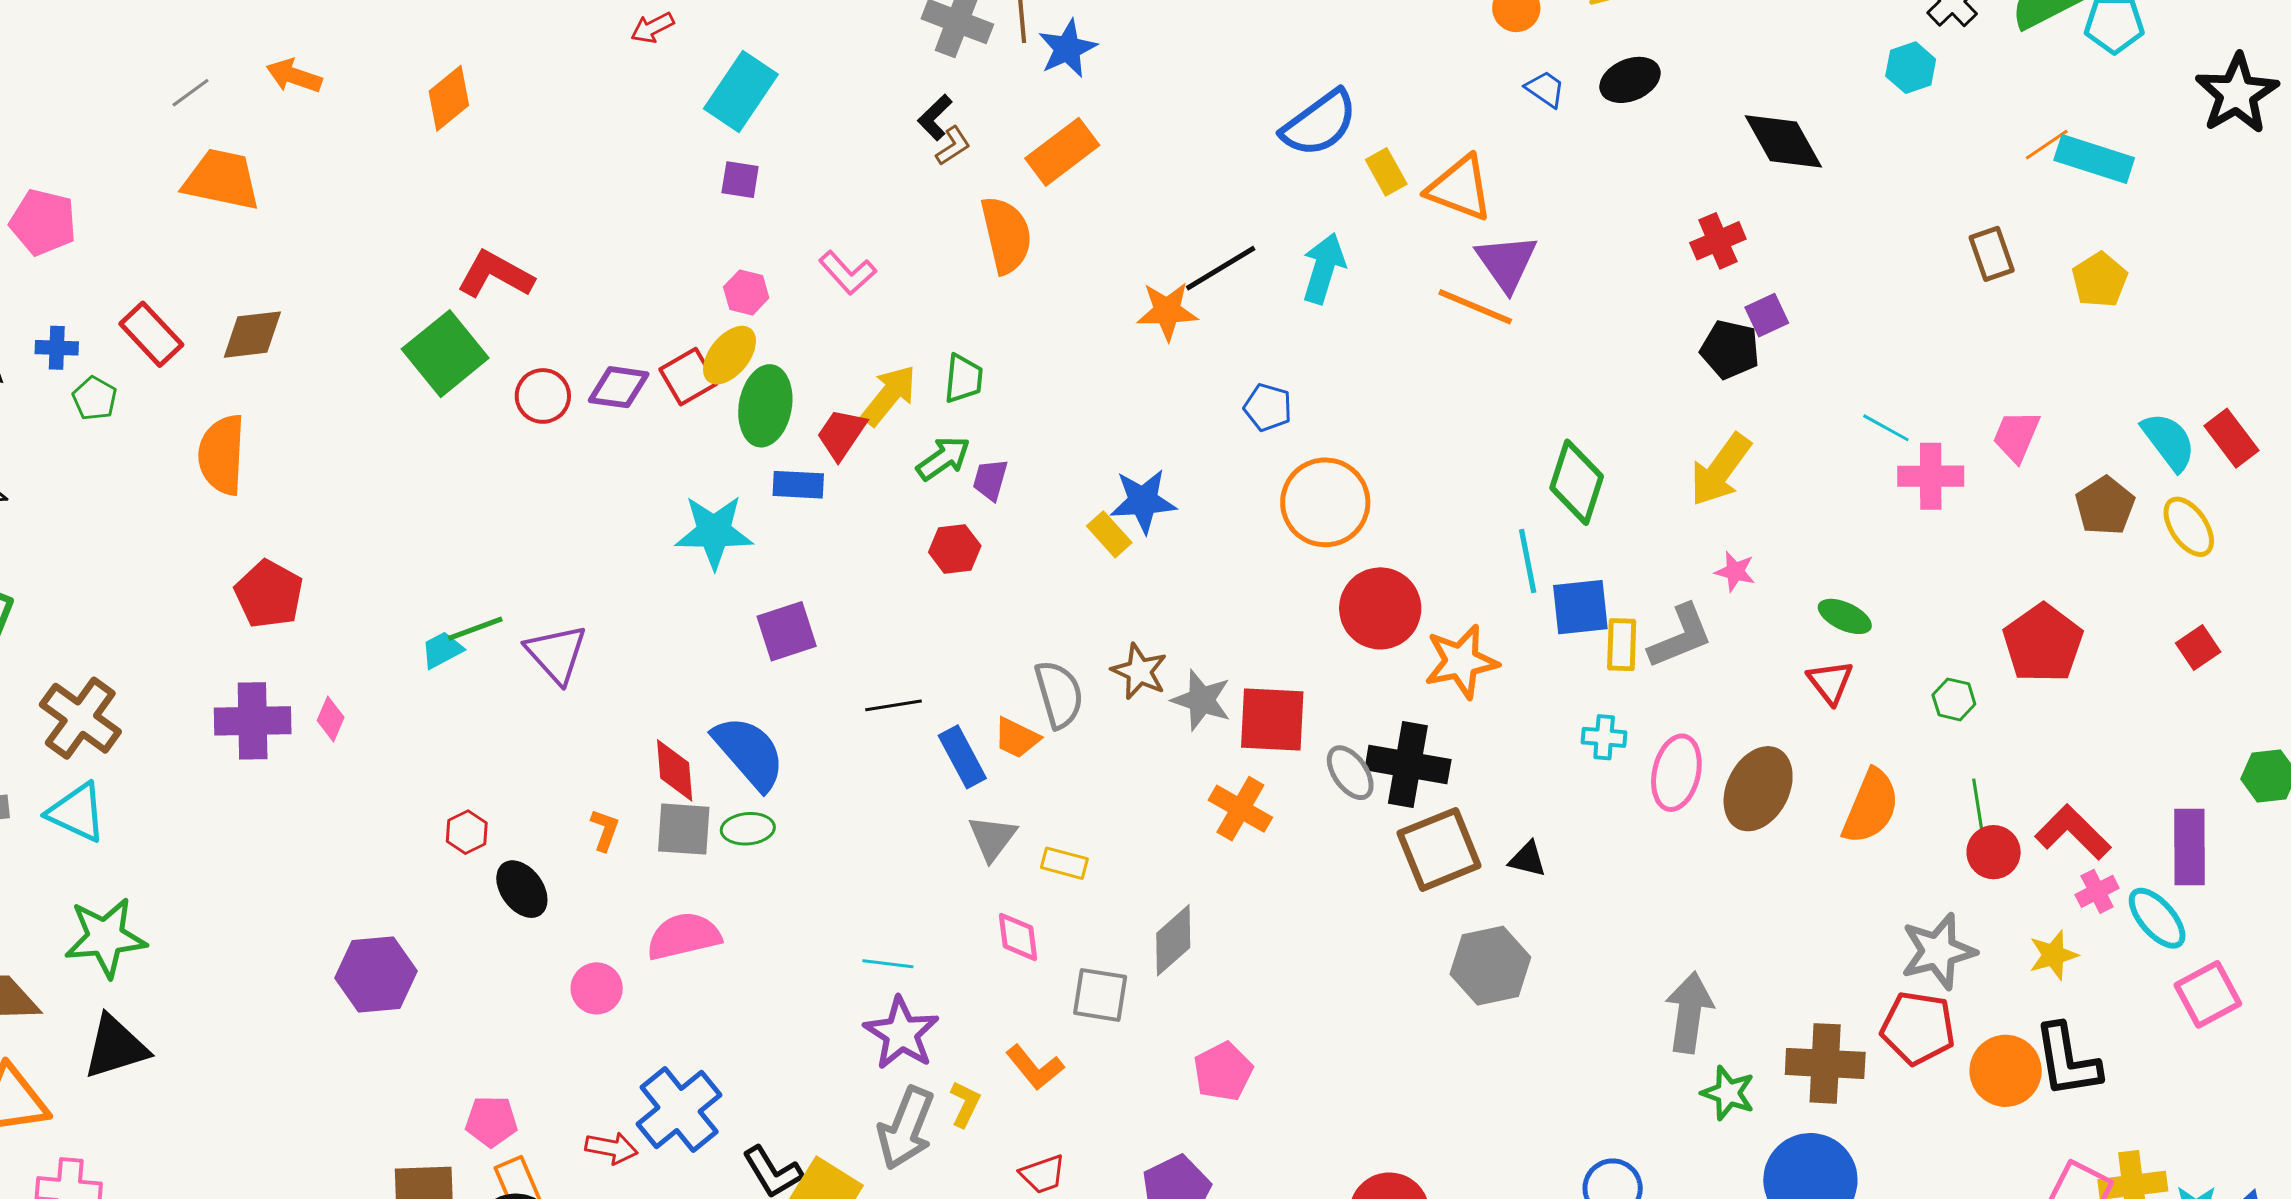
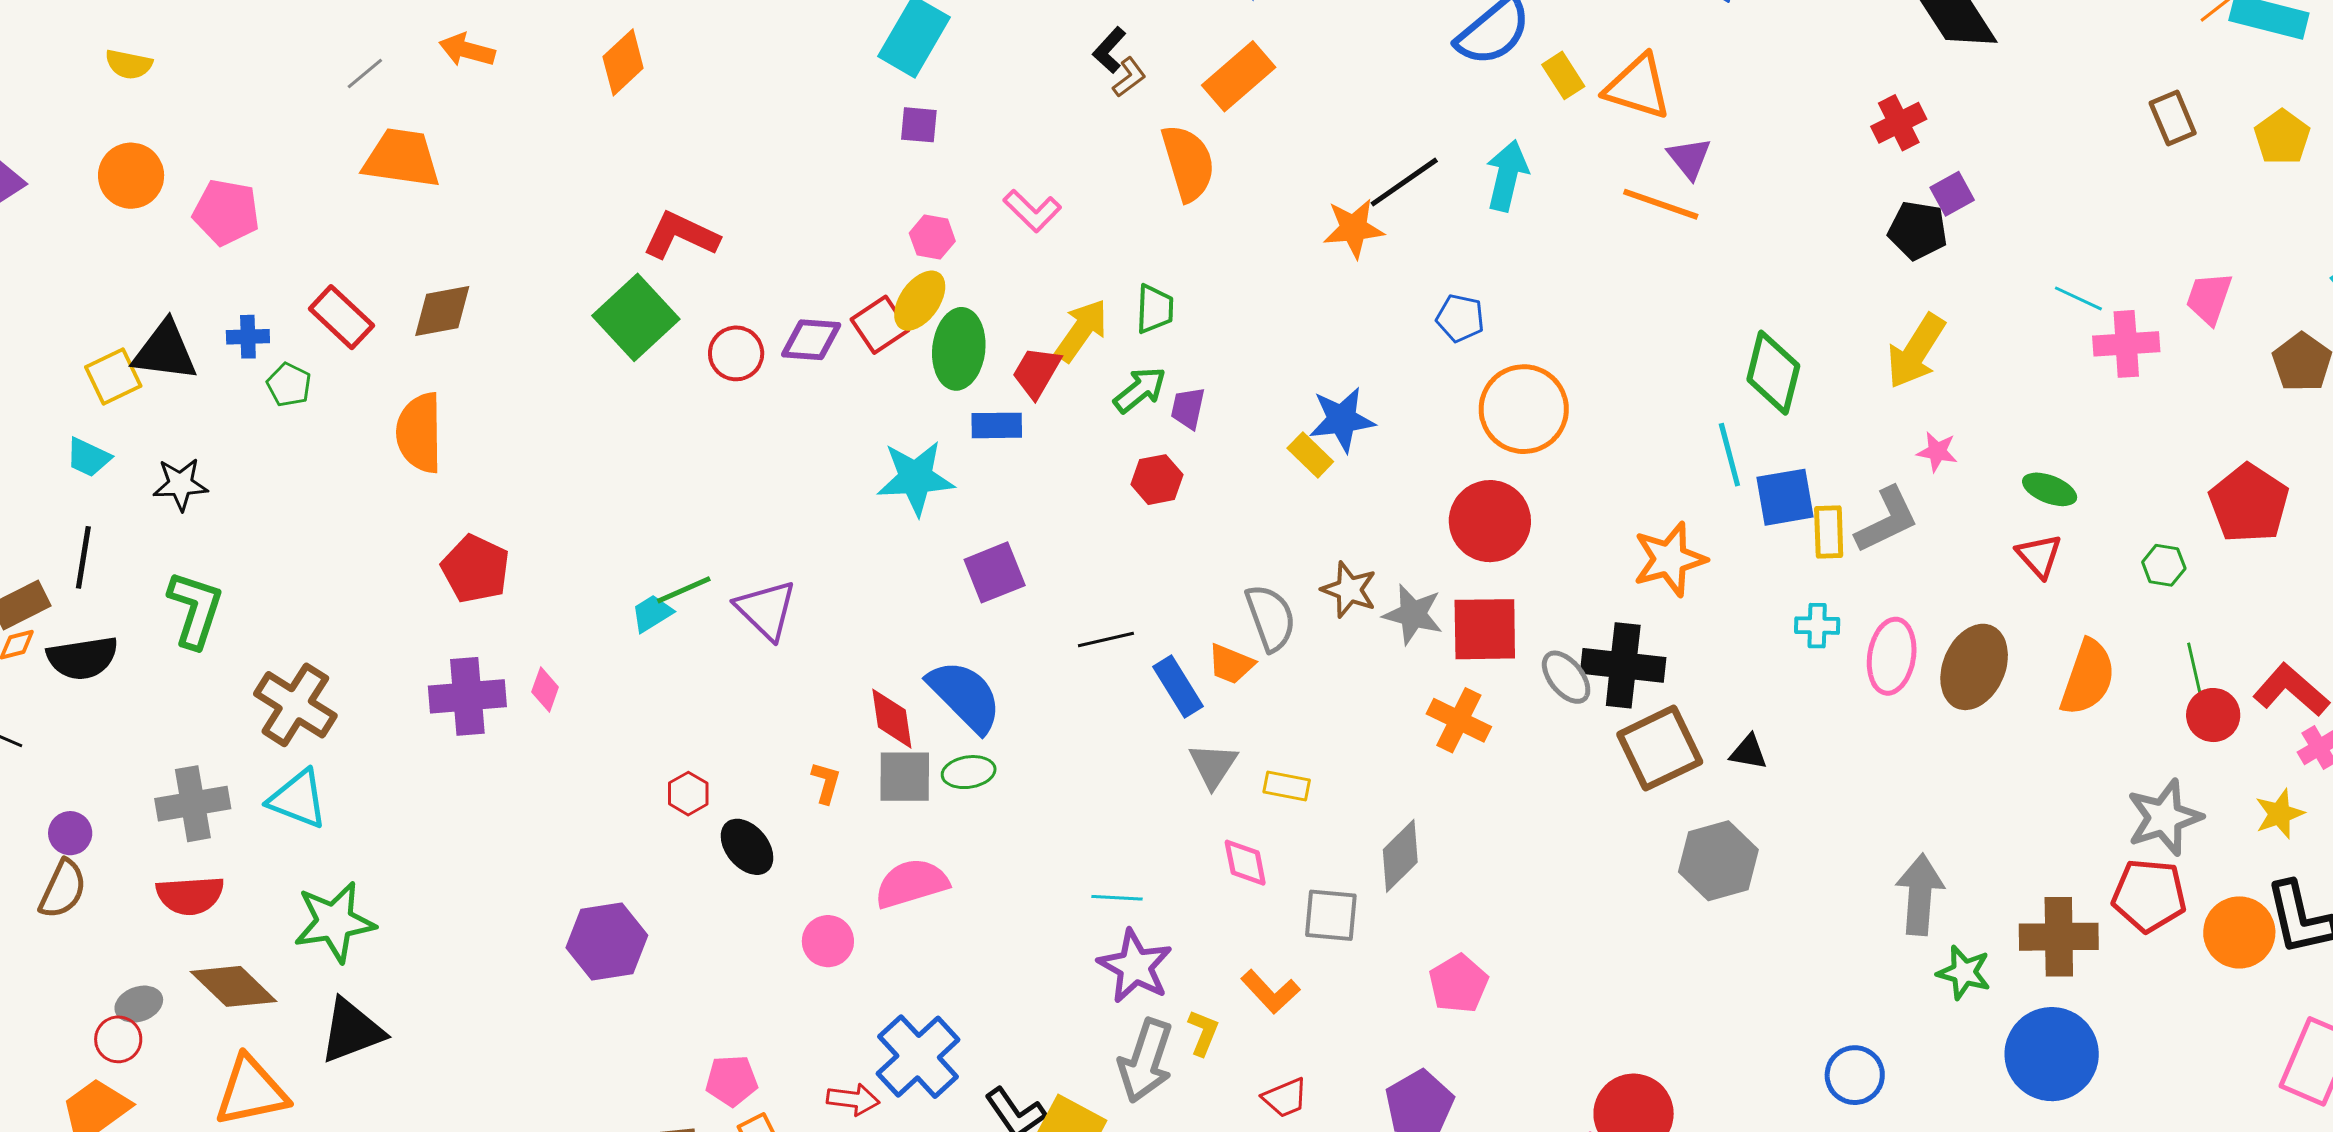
purple triangle: (1507, 263) -> (1689, 158), size x0.7
red circle: (1380, 608) -> (1490, 521), moved

